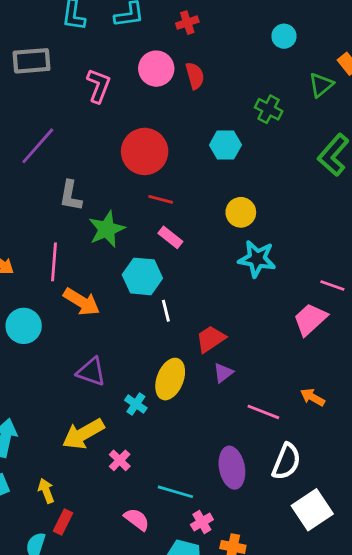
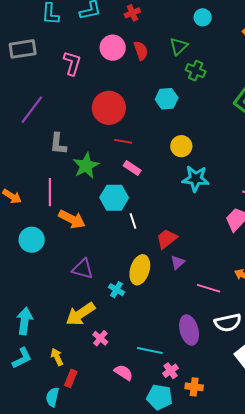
green triangle: (321, 85) -> (179, 46), moved
pink cross: (120, 460) -> (100, 338), moved
white semicircle: (286, 461) -> (228, 323), turned 60

